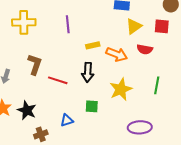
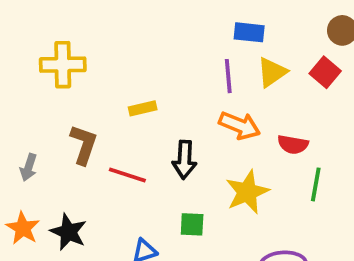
purple line: (68, 24) -> (228, 76), moved
red square: (162, 26) -> (325, 72), turned 35
yellow rectangle: (93, 45) -> (143, 108), moved
red semicircle: (145, 49) -> (293, 145), moved

